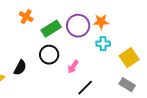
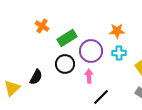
purple circle: (78, 26) -> (91, 51), moved
pink arrow: (73, 67) -> (89, 76), turned 144

